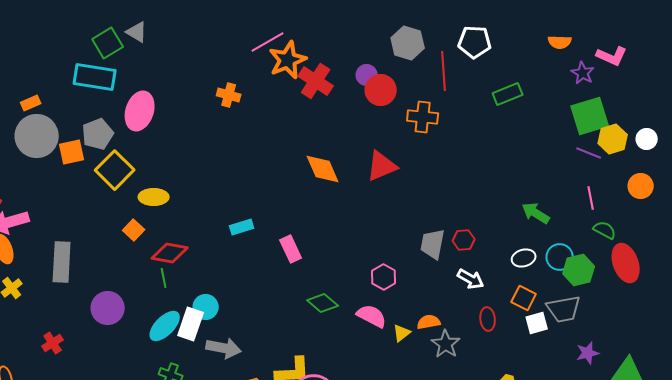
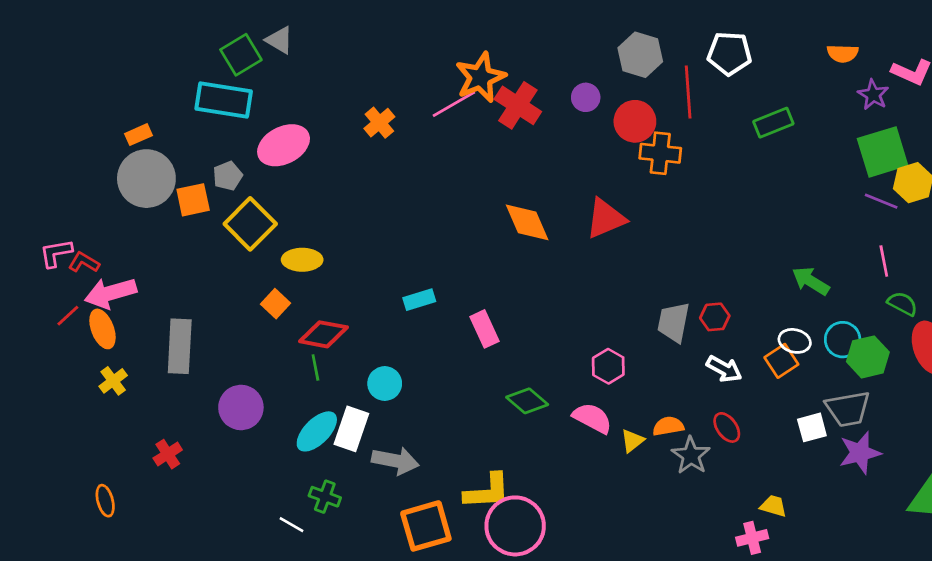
pink line: (268, 42) -> (454, 104), moved
red circle: (381, 90) -> (635, 121), moved
orange cross: (229, 95) -> (379, 123), moved, turned 35
pink ellipse: (140, 111) -> (284, 145), turned 45
gray pentagon: (98, 134) -> (228, 176), size x0.7
white ellipse: (524, 258) -> (795, 341), turned 30
orange square: (524, 298) -> (781, 361), moved, turned 30
cyan circle: (206, 307) -> (385, 384), moved
red ellipse: (488, 319) -> (727, 427), moved, turned -30
purple star: (588, 353) -> (860, 453), moved, size x1.4

